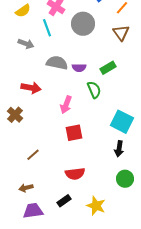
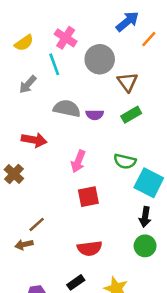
brown triangle: (121, 33) -> (127, 82), moved
gray arrow: (26, 44) -> (28, 84), turned 112
green semicircle: (94, 90) -> (125, 161), moved, turned 126
green circle: (125, 179) -> (145, 246), moved
brown arrow: (26, 188) -> (24, 245), moved

